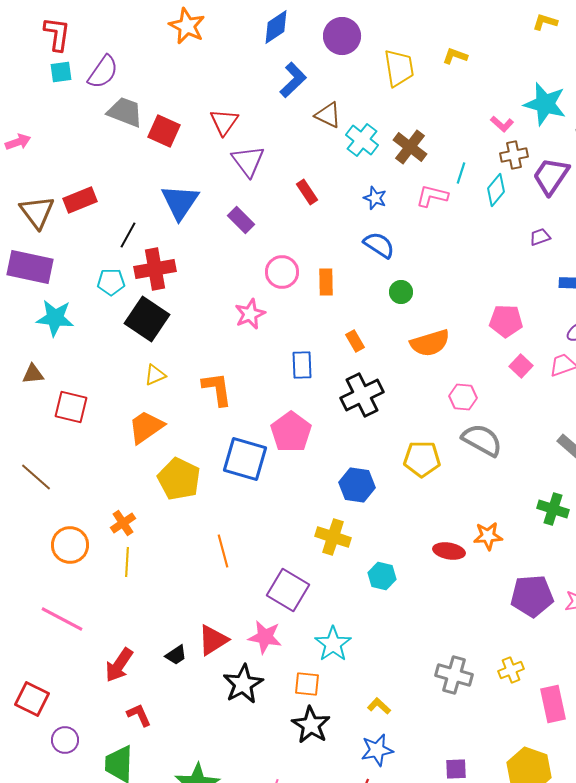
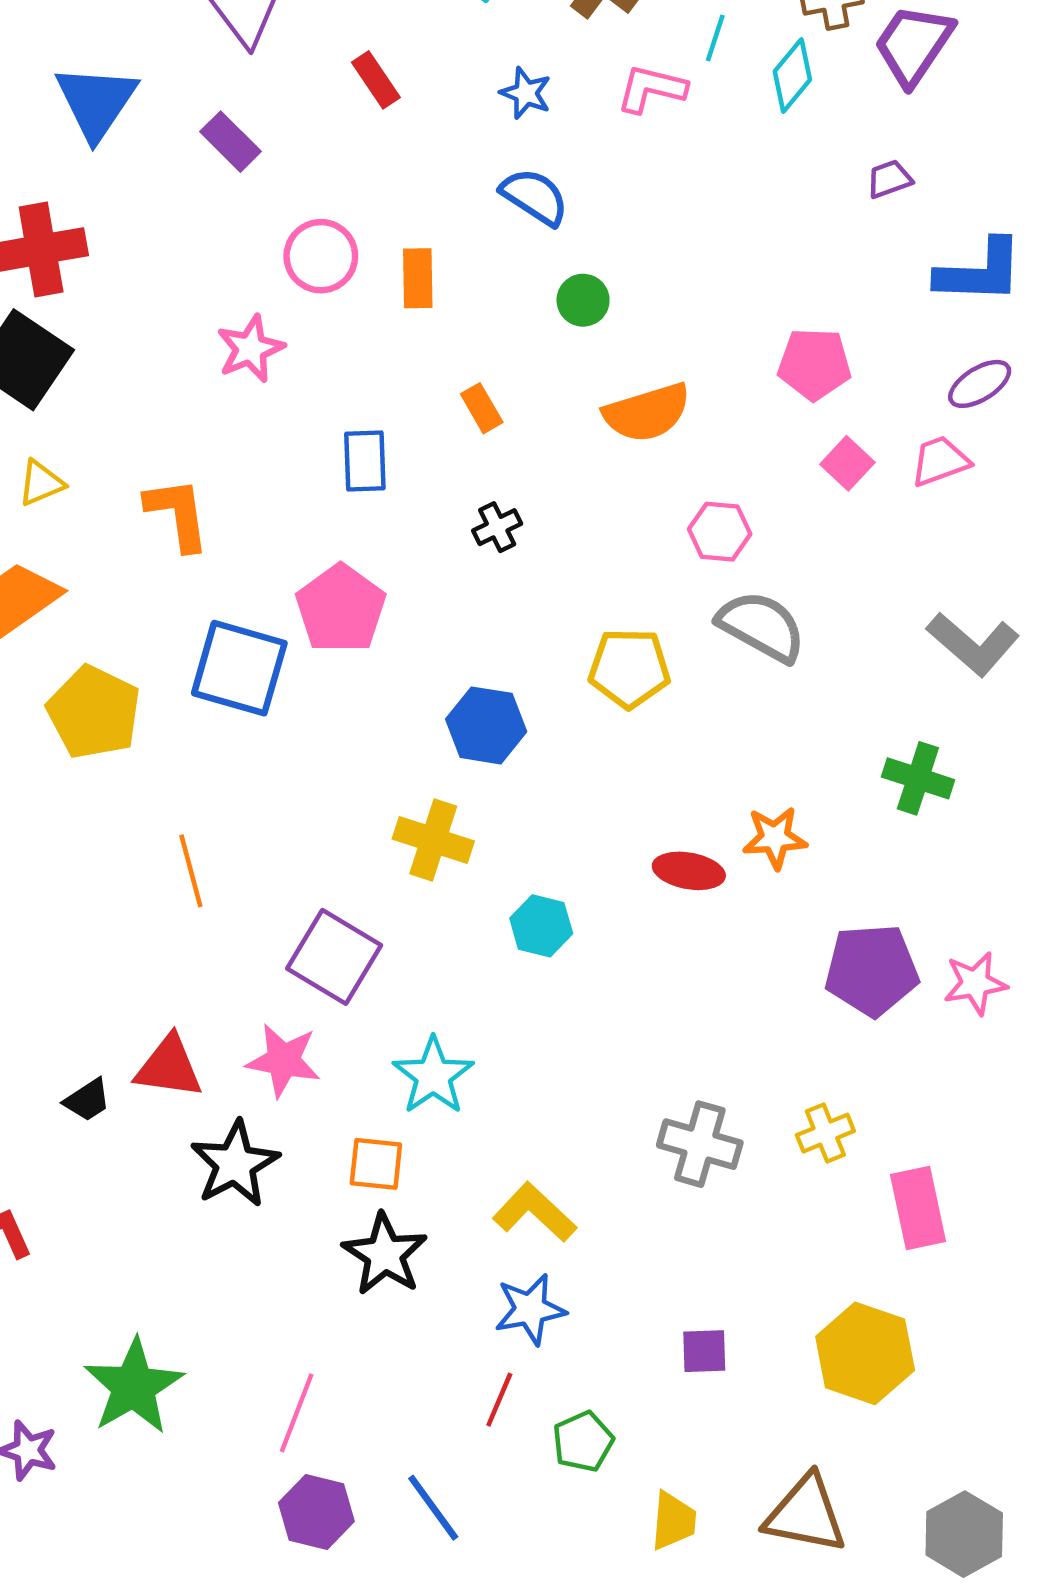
black cross: (362, 395) -> (497, 527), size x0.5
red triangle: (213, 640) -> (169, 1067), turned 40
yellow L-shape: (379, 706) -> (535, 1212), size x1.6

